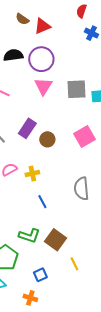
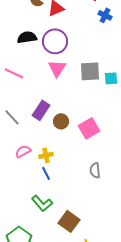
pink square: (84, 136) -> (89, 128), moved
gray semicircle: (81, 189) -> (95, 170), size x0.7
blue line: (42, 202) -> (46, 173), moved
green L-shape: (29, 236) -> (42, 203), moved, turned 30

